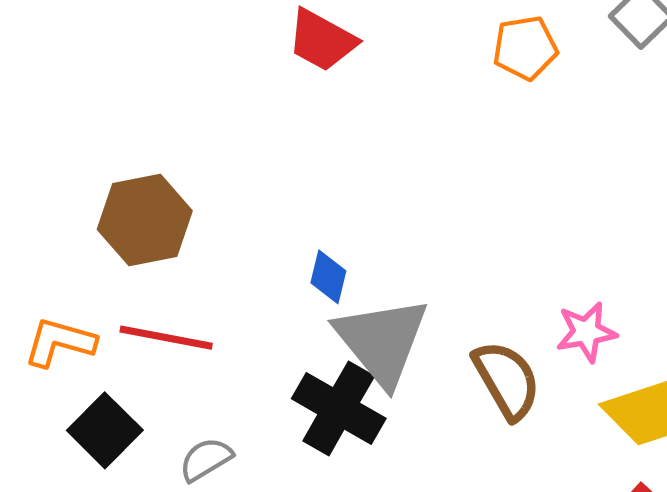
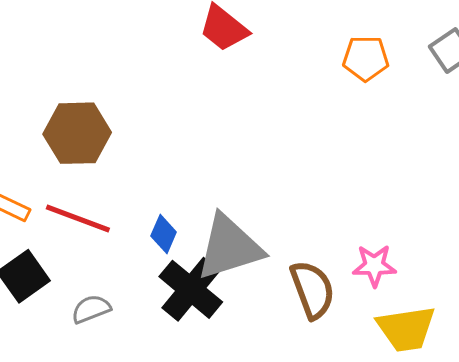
blue diamond: (328, 277) -> (164, 234), moved
gray triangle: (382, 341) -> (229, 247), turned 42

